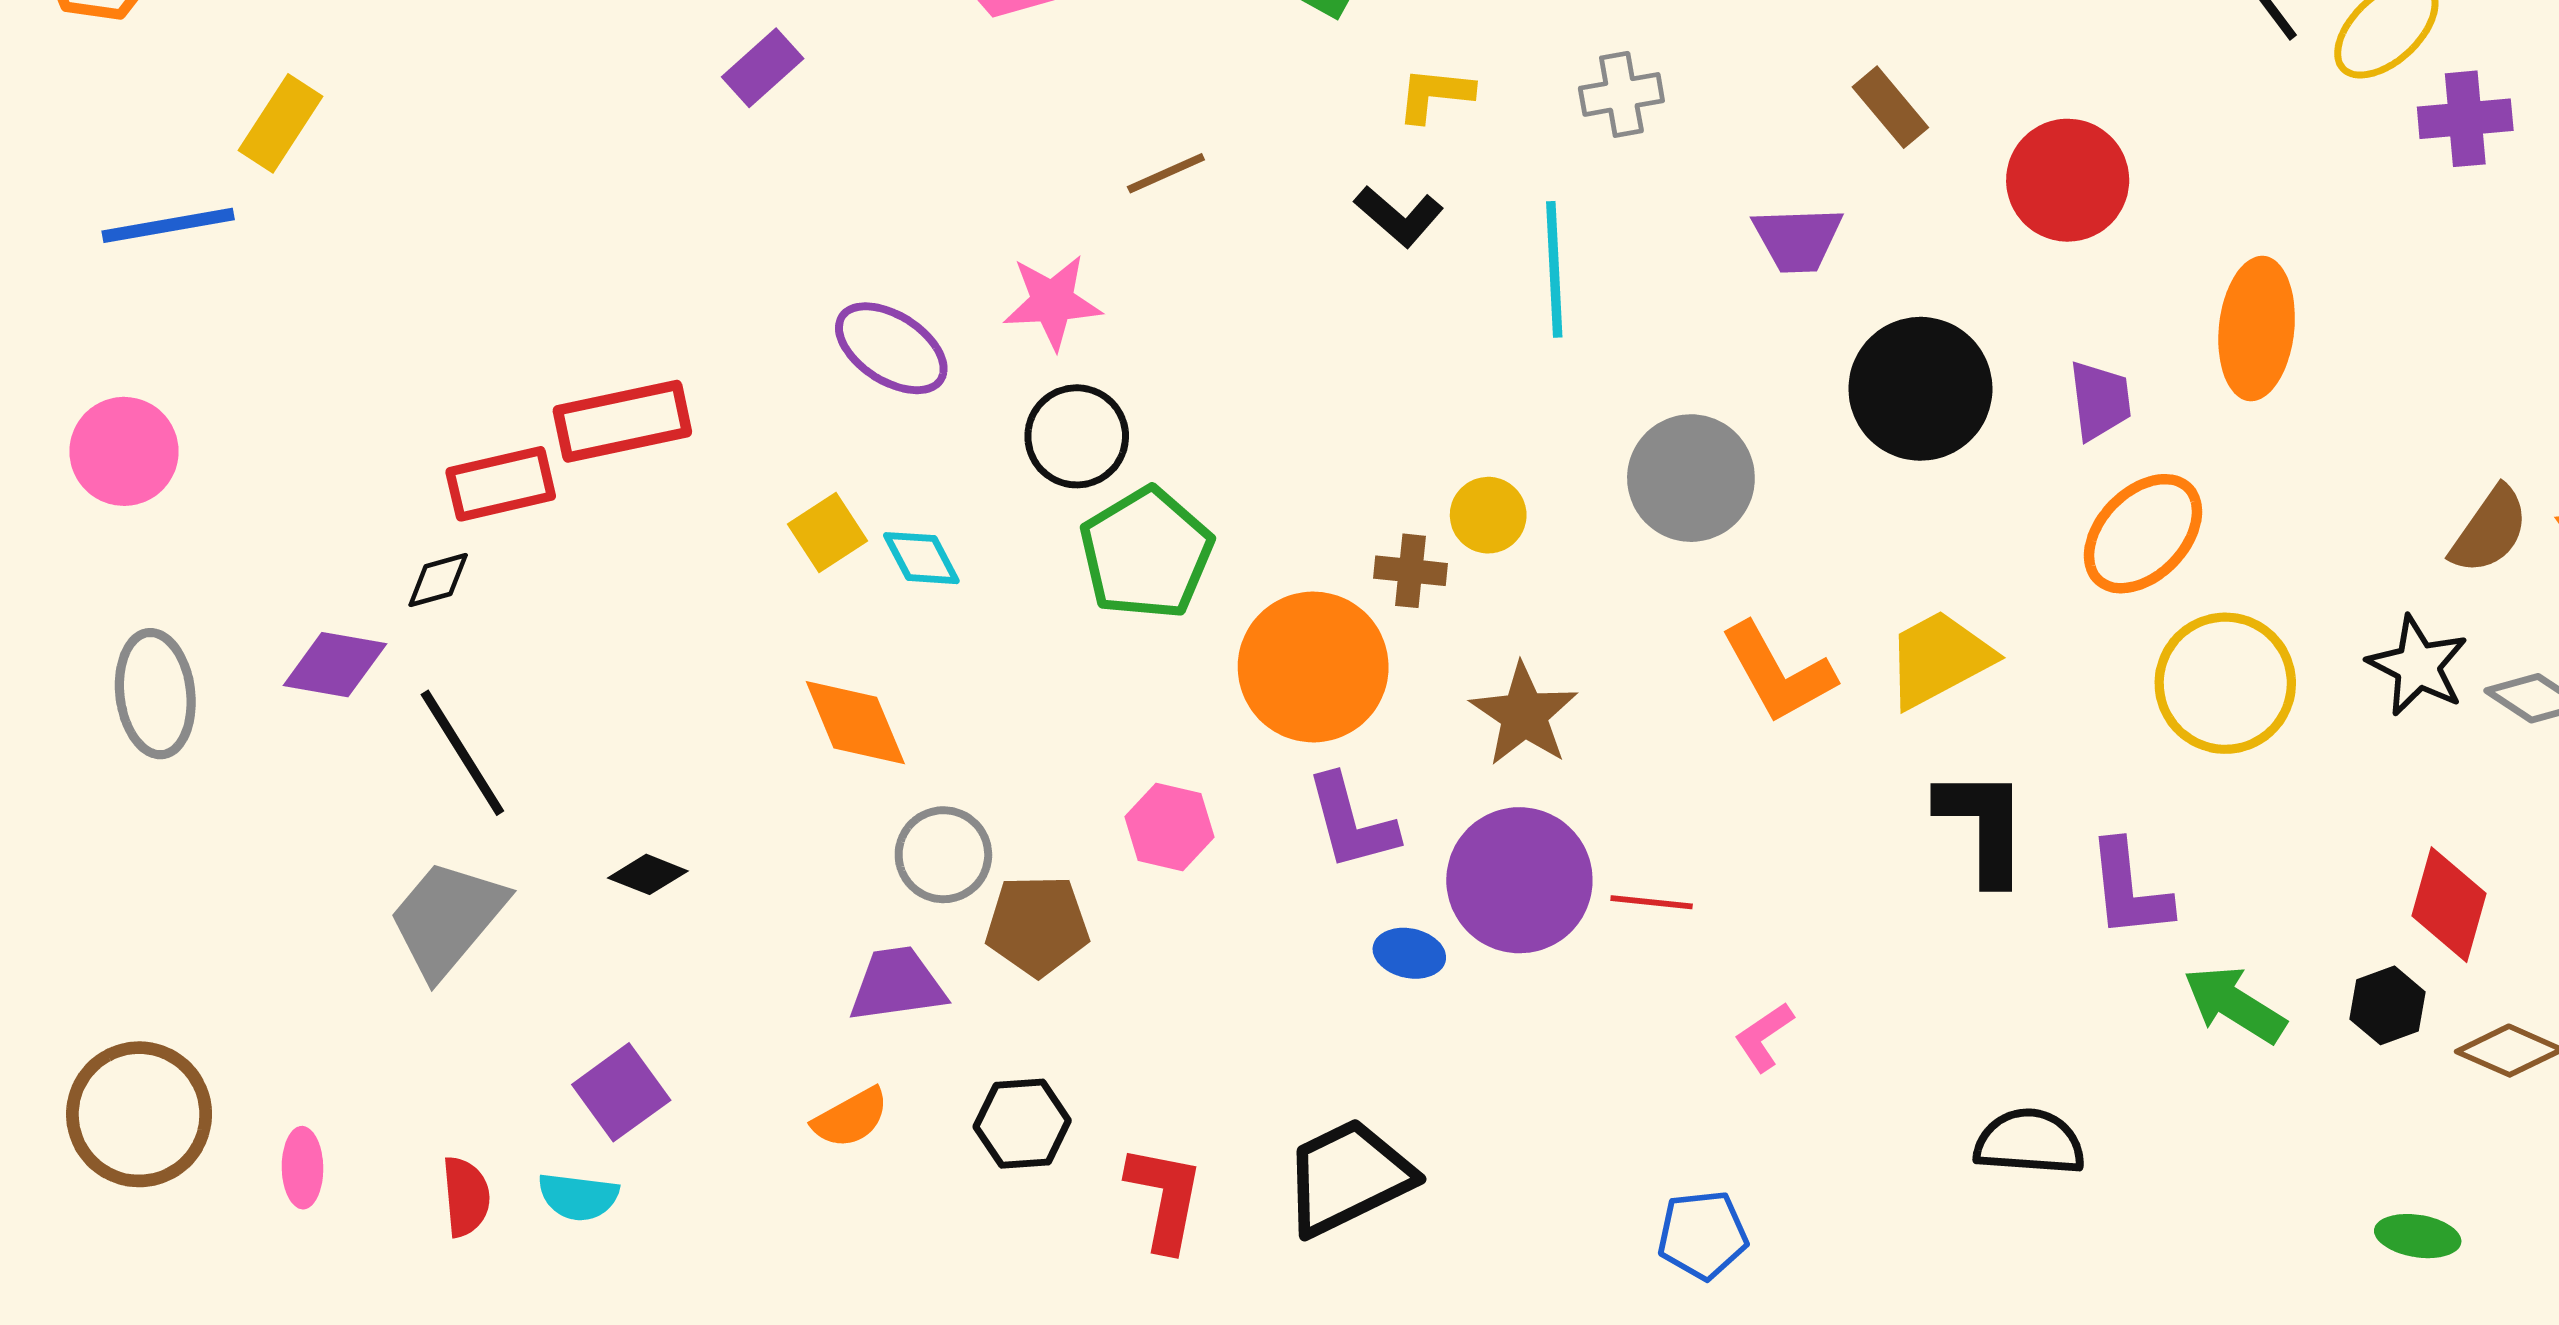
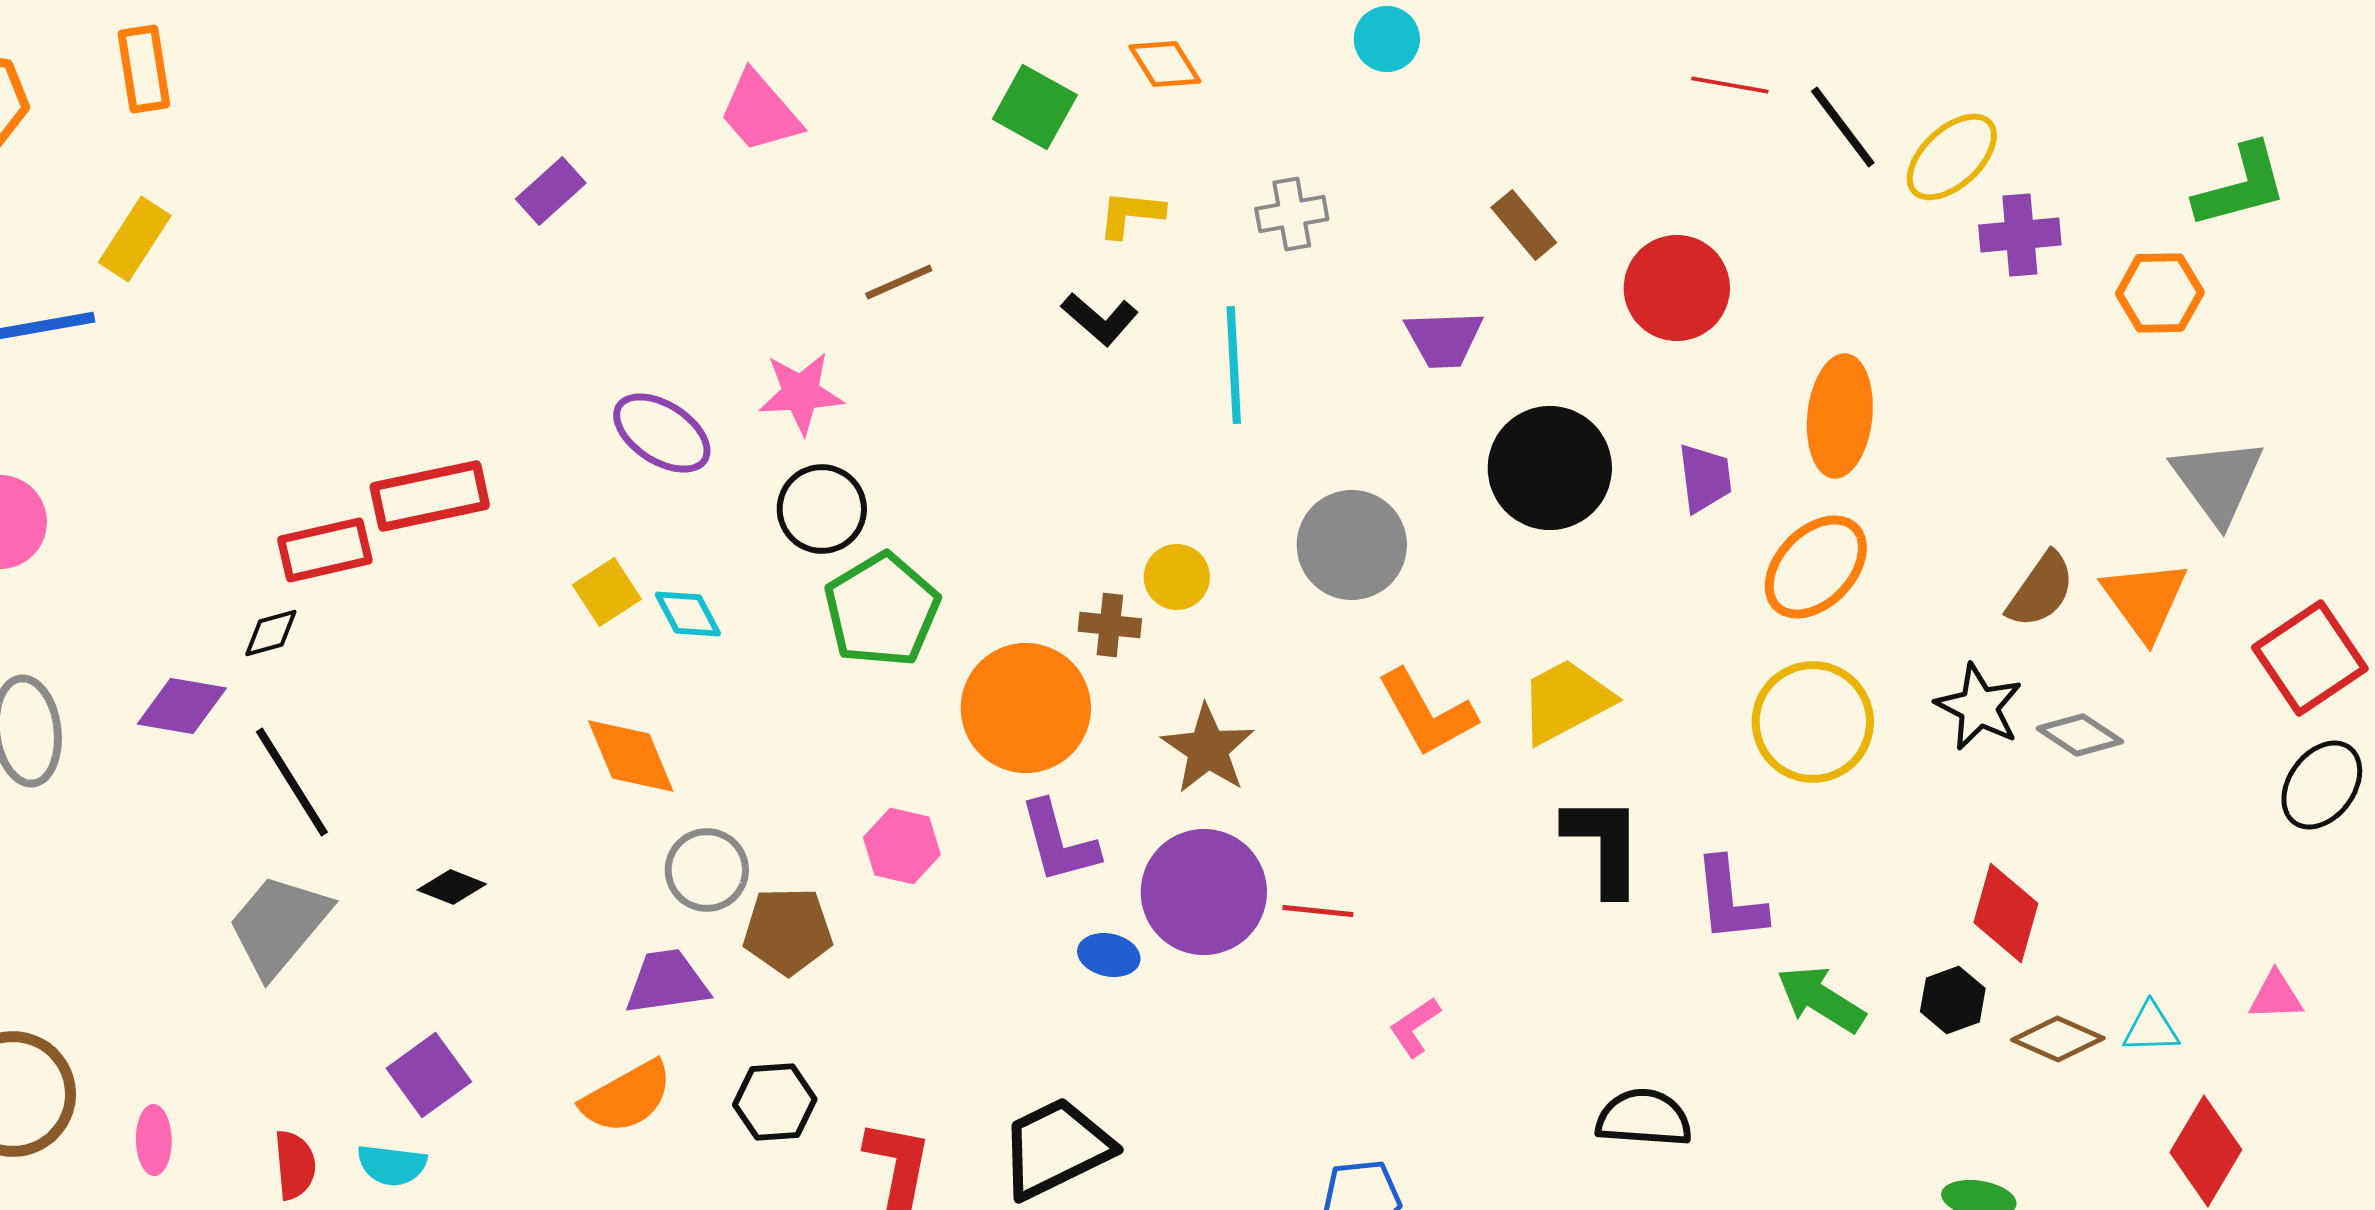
orange ellipse: (2143, 534) -> (1816, 567), moved
orange semicircle: (851, 1118) -> (627, 1097), size x1.4

